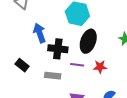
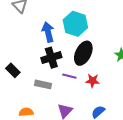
blue arrow: (40, 33) -> (48, 32), moved
black cross: (58, 49) -> (51, 58), turned -30

